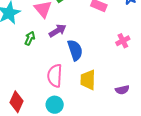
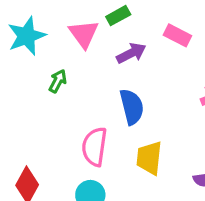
purple arrow: (58, 31) -> (131, 53), moved

